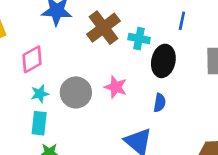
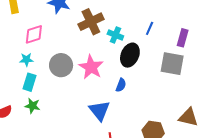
pink star: (116, 87) -> (91, 67), size x1.4
cyan star: (40, 94) -> (26, 60), moved

